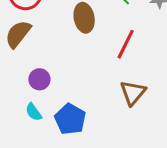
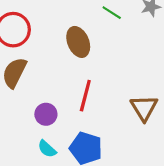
red line: (126, 44) -> (85, 96), moved

